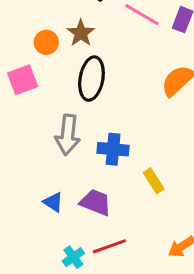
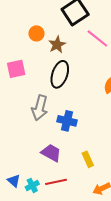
orange circle: (46, 42) -> (36, 33), moved
yellow rectangle: (154, 181) -> (88, 159), moved
blue triangle: (53, 202) -> (14, 181), moved

